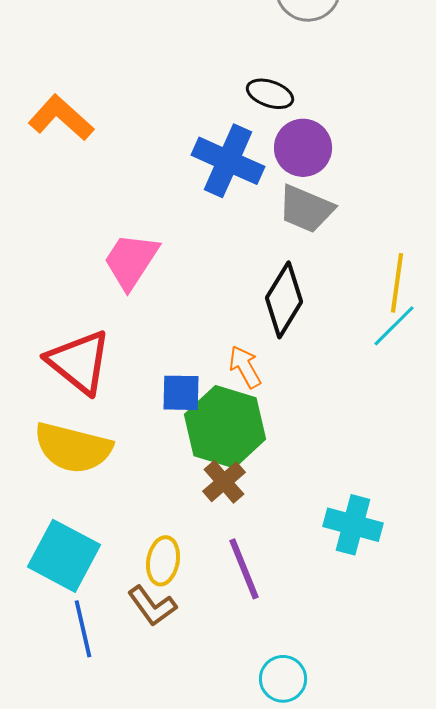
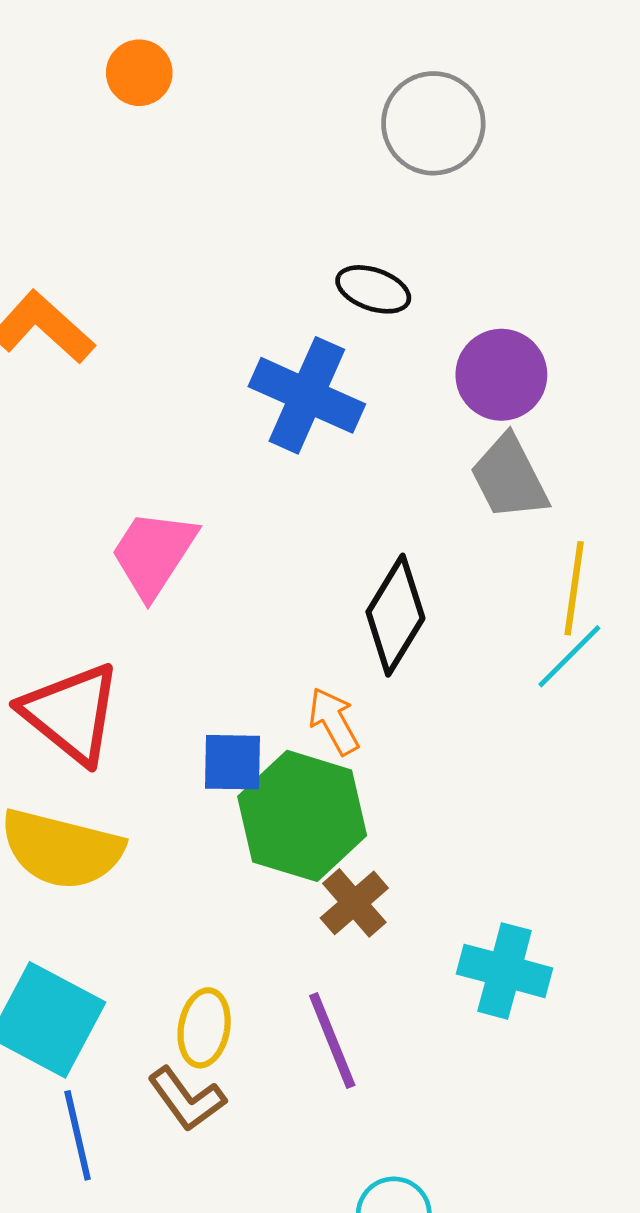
purple circle: (303, 148) -> (501, 375), moved
gray trapezoid: (306, 209) -> (509, 478), moved, turned 40
brown cross: (224, 482) -> (354, 903), moved

